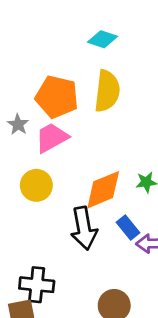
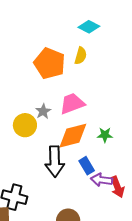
yellow semicircle: (107, 91) -> (81, 56), moved, size x0.6
gray star: (18, 124) -> (43, 111), moved
pink trapezoid: (52, 138) -> (72, 104), moved

